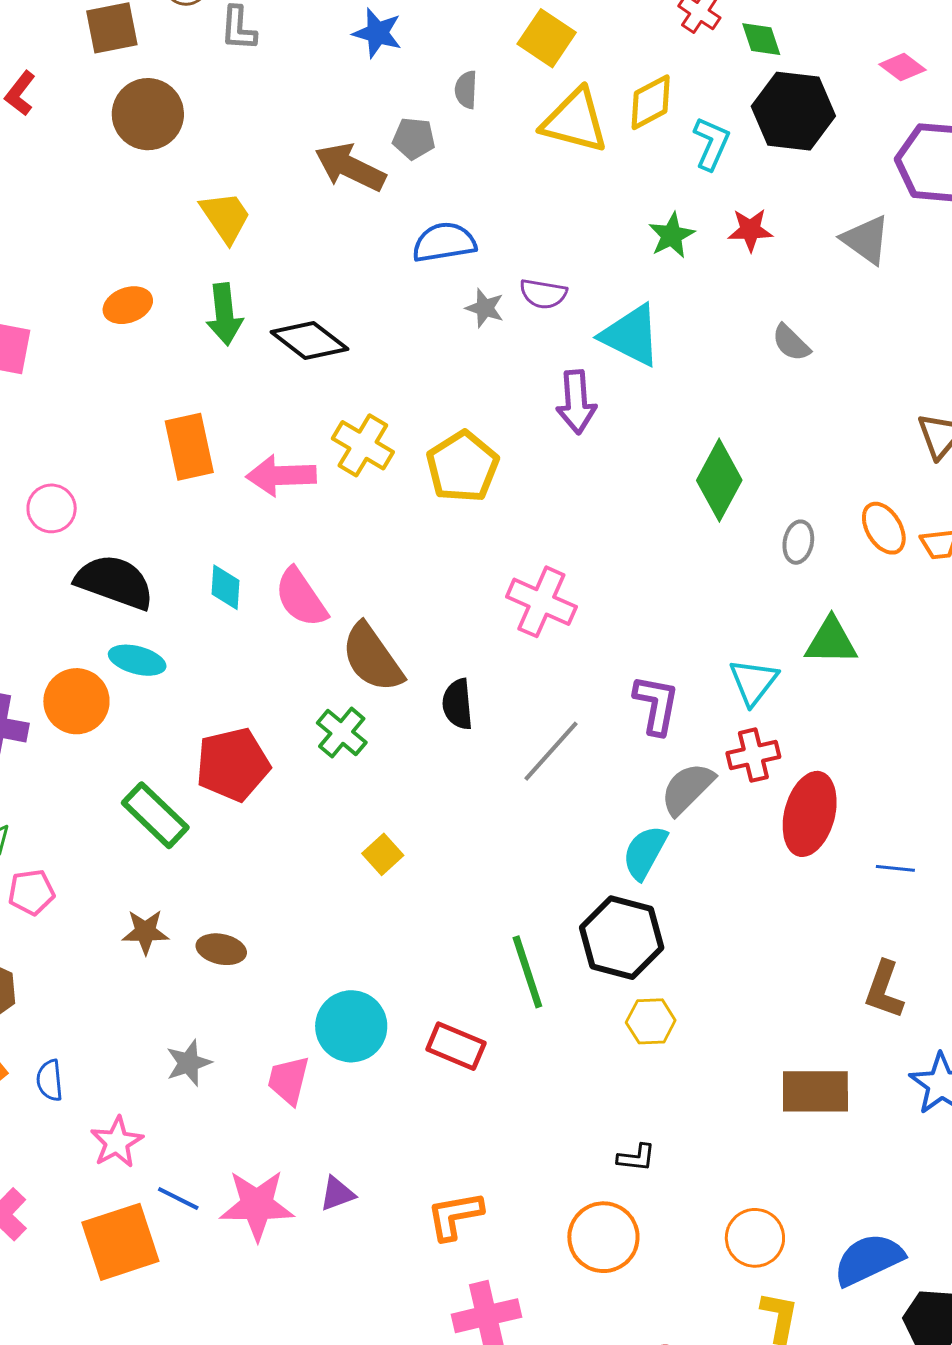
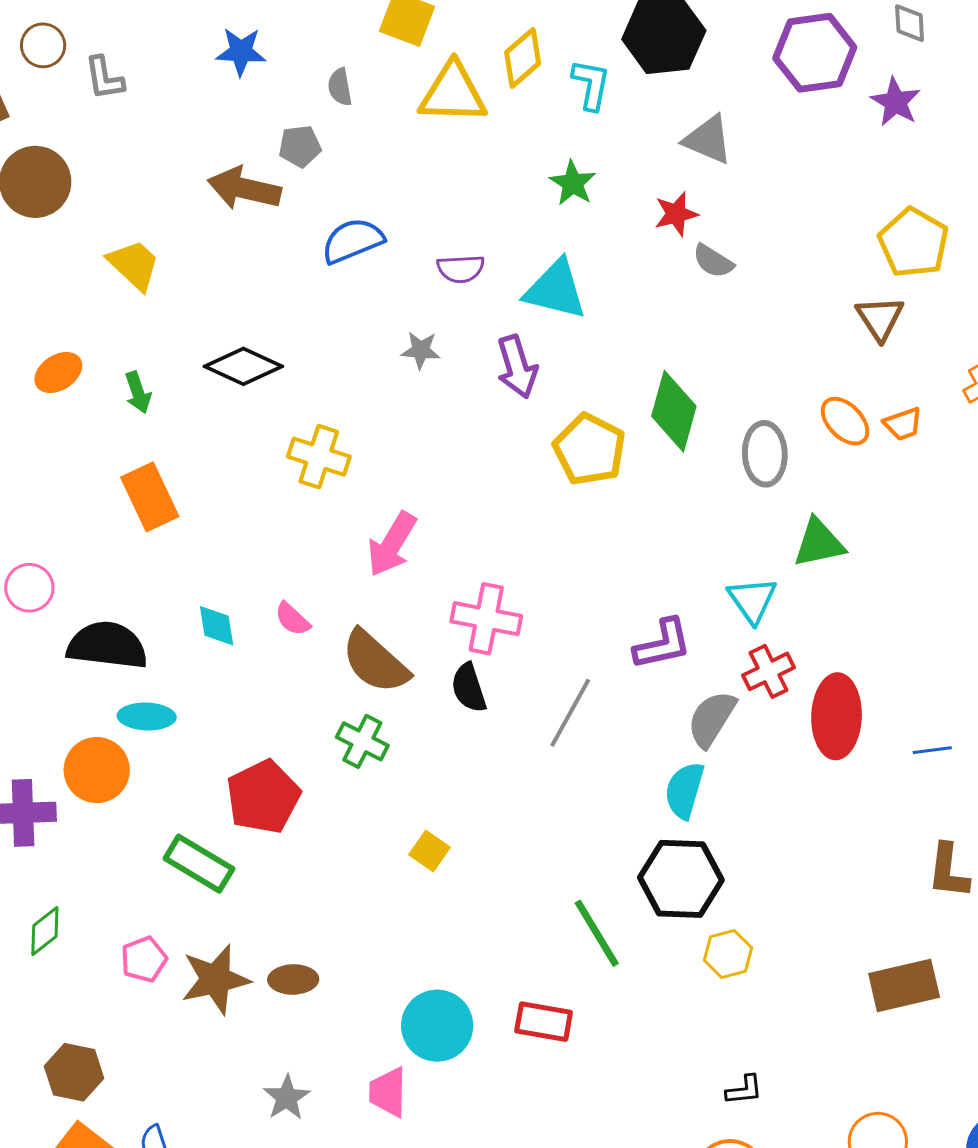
red star: (750, 230) -> (676, 214), moved
gray triangle: (866, 240) -> (708, 140), moved
gray star: (485, 308) -> (421, 350), moved
green arrow: (224, 314) -> (138, 392), moved, size x0.7
yellow pentagon: (462, 467) -> (589, 449), moved
pink arrow: (281, 476) -> (392, 544), moved, turned -44
gray ellipse: (798, 542) -> (765, 454), size x1.5
pink semicircle: (301, 598) -> (292, 619), size x0.6
pink cross: (541, 602) -> (486, 619), moved
purple L-shape: (656, 705) -> (663, 644), turned 80
pink pentagon: (31, 892) -> (144, 959), moved
brown star: (145, 932) -> (215, 979), size x1.5

